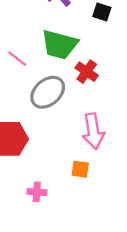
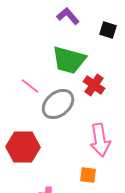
pink line: (17, 59) -> (30, 86), moved

